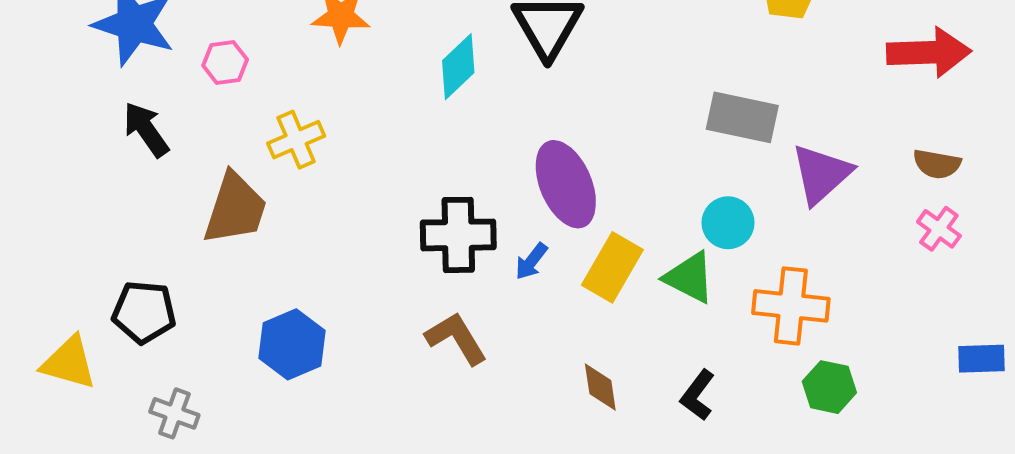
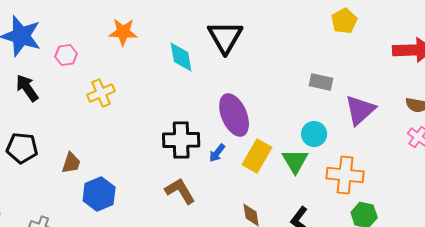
cyan diamond: (458, 67) -> (181, 57), turned -56
gray rectangle: (742, 117) -> (321, 82), size x0.7
brown trapezoid: (235, 209) -> (71, 163), moved, size x0.6
green triangle: (689, 278) -> (295, 161), turned 32
black pentagon: (144, 312) -> (22, 148), moved

